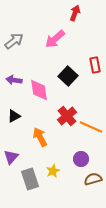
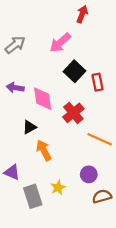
red rectangle: (95, 65) -> (98, 82), moved
black square: (68, 76) -> (74, 71), moved
black triangle: (14, 116) -> (29, 127), moved
red cross: (67, 116) -> (73, 113), moved
purple triangle: (11, 157) -> (12, 172), turned -49

